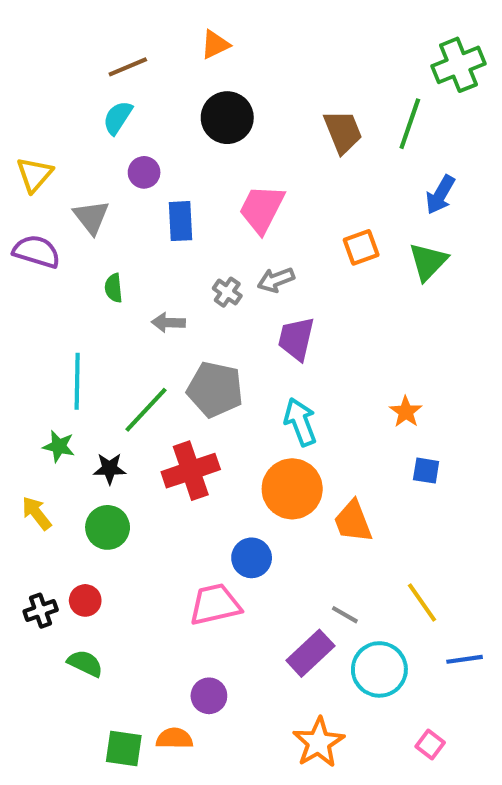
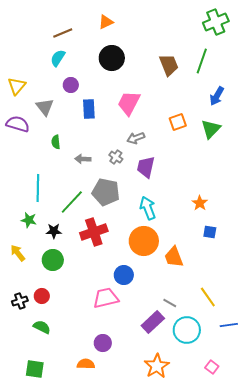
green cross: (459, 65) -> (216, 22), moved
gray cross: (227, 292) -> (116, 157), moved
green square: (124, 749) -> (35, 369), moved

